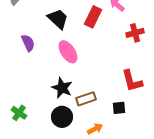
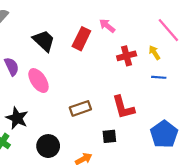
pink ellipse: (68, 52) -> (38, 81), moved
black star: (62, 88) -> (17, 118), moved
brown rectangle: (86, 99) -> (80, 108), moved

